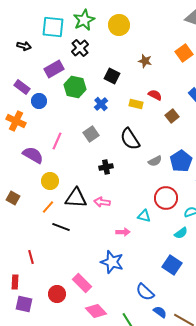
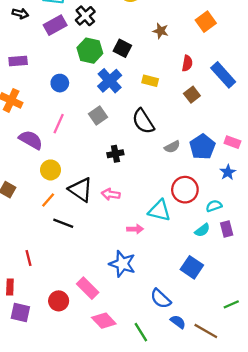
purple rectangle: (54, 69) -> (55, 25), moved
purple rectangle: (22, 87) -> (18, 61), turned -42
green hexagon: (75, 87) -> (90, 51), moved
red semicircle: (155, 95) -> (187, 63), moved, turned 72
blue circle: (39, 101) -> (60, 83), moved
blue cross: (101, 104) -> (110, 81), size x1.5
black triangle: (76, 198) -> (81, 190), turned 30
cyan triangle: (144, 216) -> (159, 211), size x1.5

